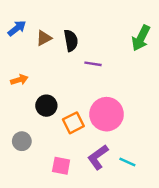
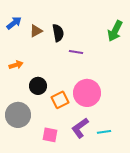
gray circle: (22, 141) -> (18, 115), size x1.6
cyan line: (127, 162) -> (104, 132), turned -32

